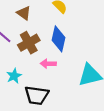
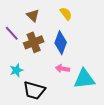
pink arrow: (48, 64) -> (62, 69), moved

